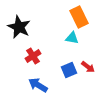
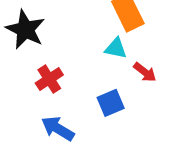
red arrow: (88, 67) -> (145, 72), moved

